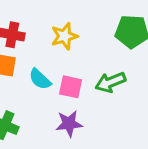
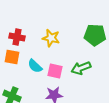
yellow star: (64, 36) -> (51, 38), turned 30

